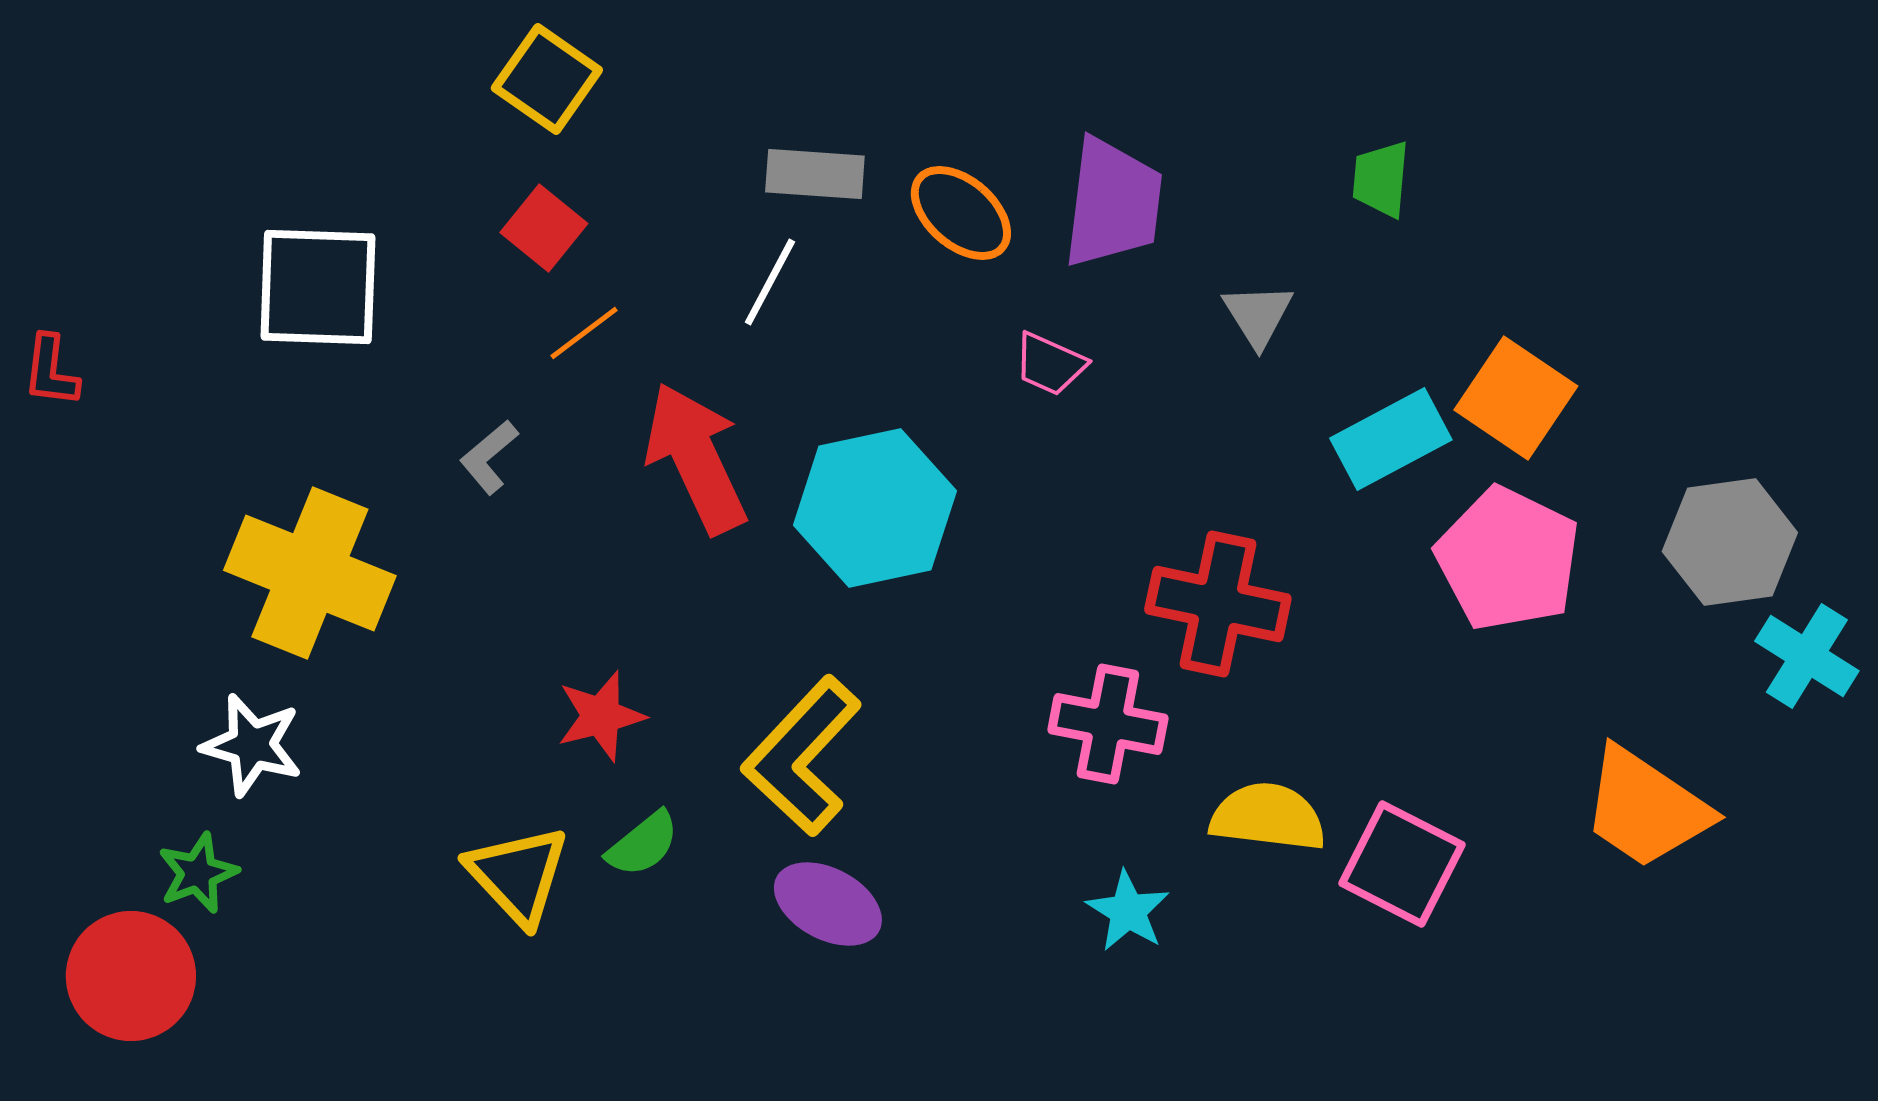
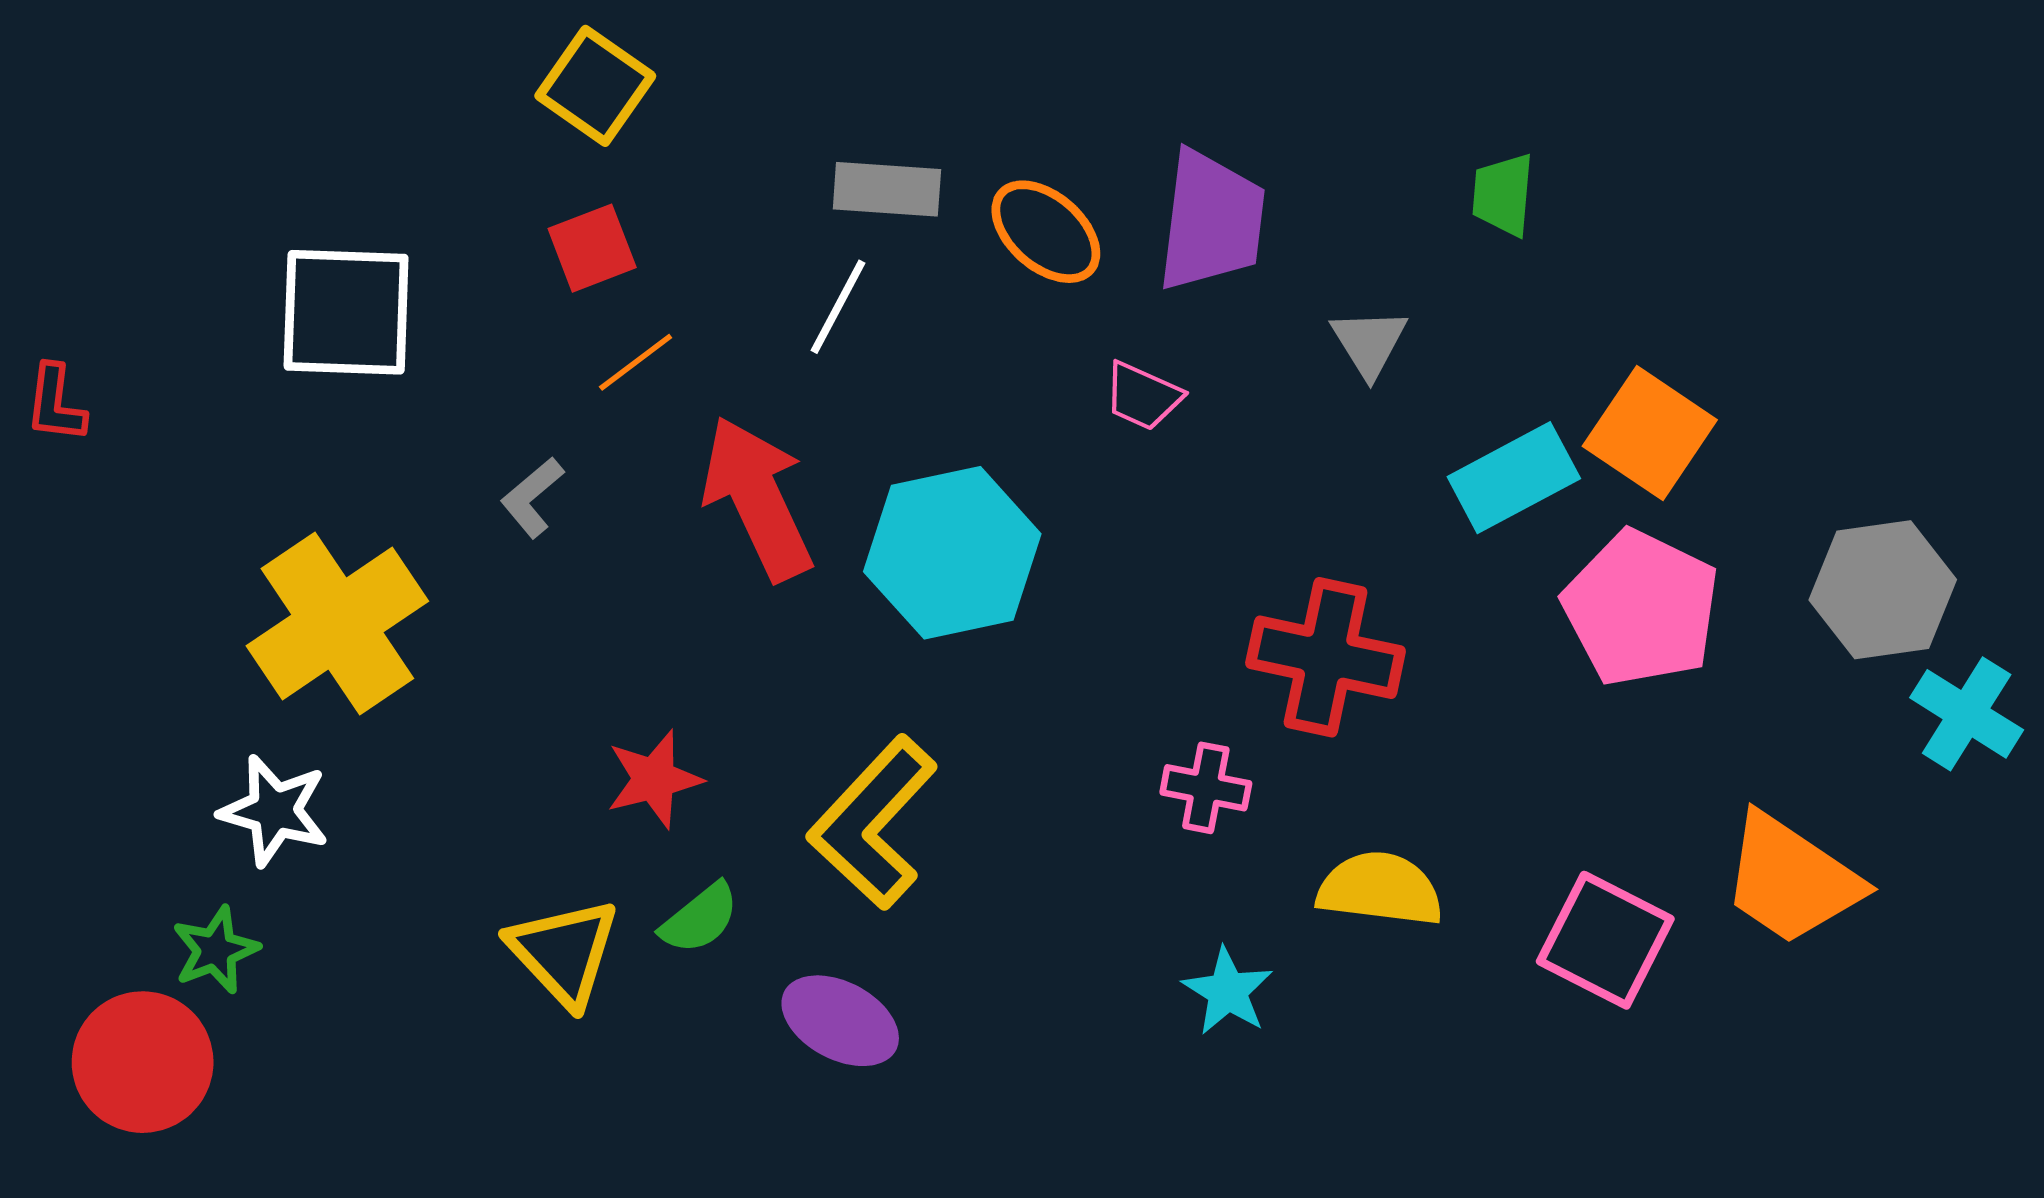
red square: (544, 228) -> (592, 248), turned 30
yellow cross: (310, 573) -> (337, 623), turned 34
pink cross: (1108, 724) -> (1206, 788), size x0.7
pink square: (1402, 864) -> (1605, 940), moved
purple ellipse: (828, 904) -> (840, 1021), moved

